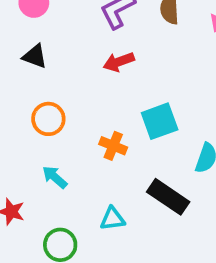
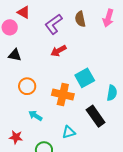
orange cross: (113, 146) -> (63, 95), size x1.5
black rectangle: (168, 197) -> (96, 116), turned 30

